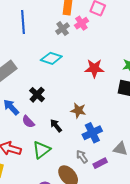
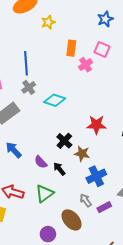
gray cross: (63, 29) -> (29, 87), moved
red star: (94, 68) -> (96, 125), moved
black cross: (37, 95) -> (64, 141), moved
purple semicircle: (28, 122) -> (41, 162), moved

